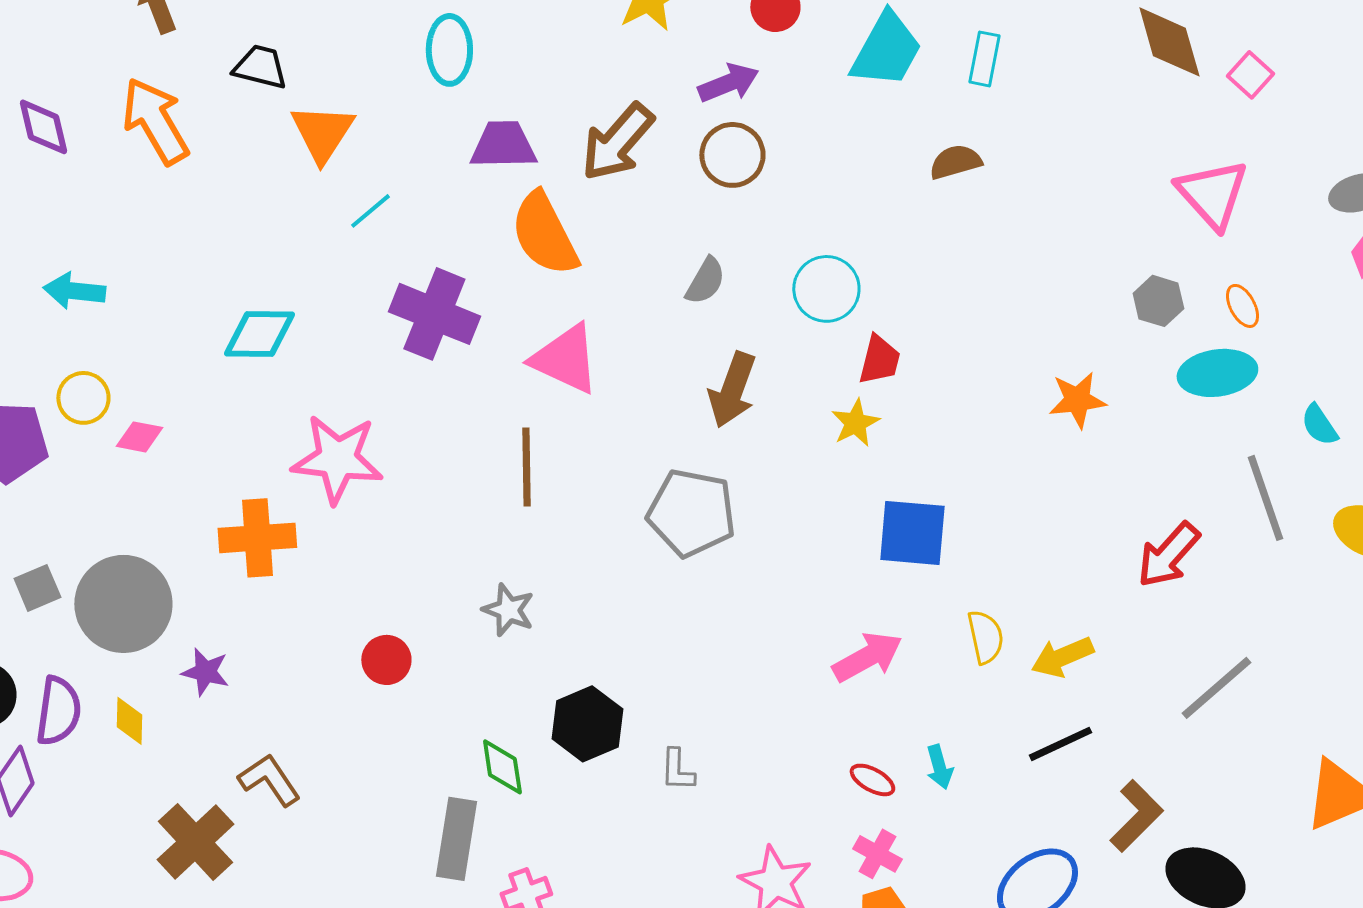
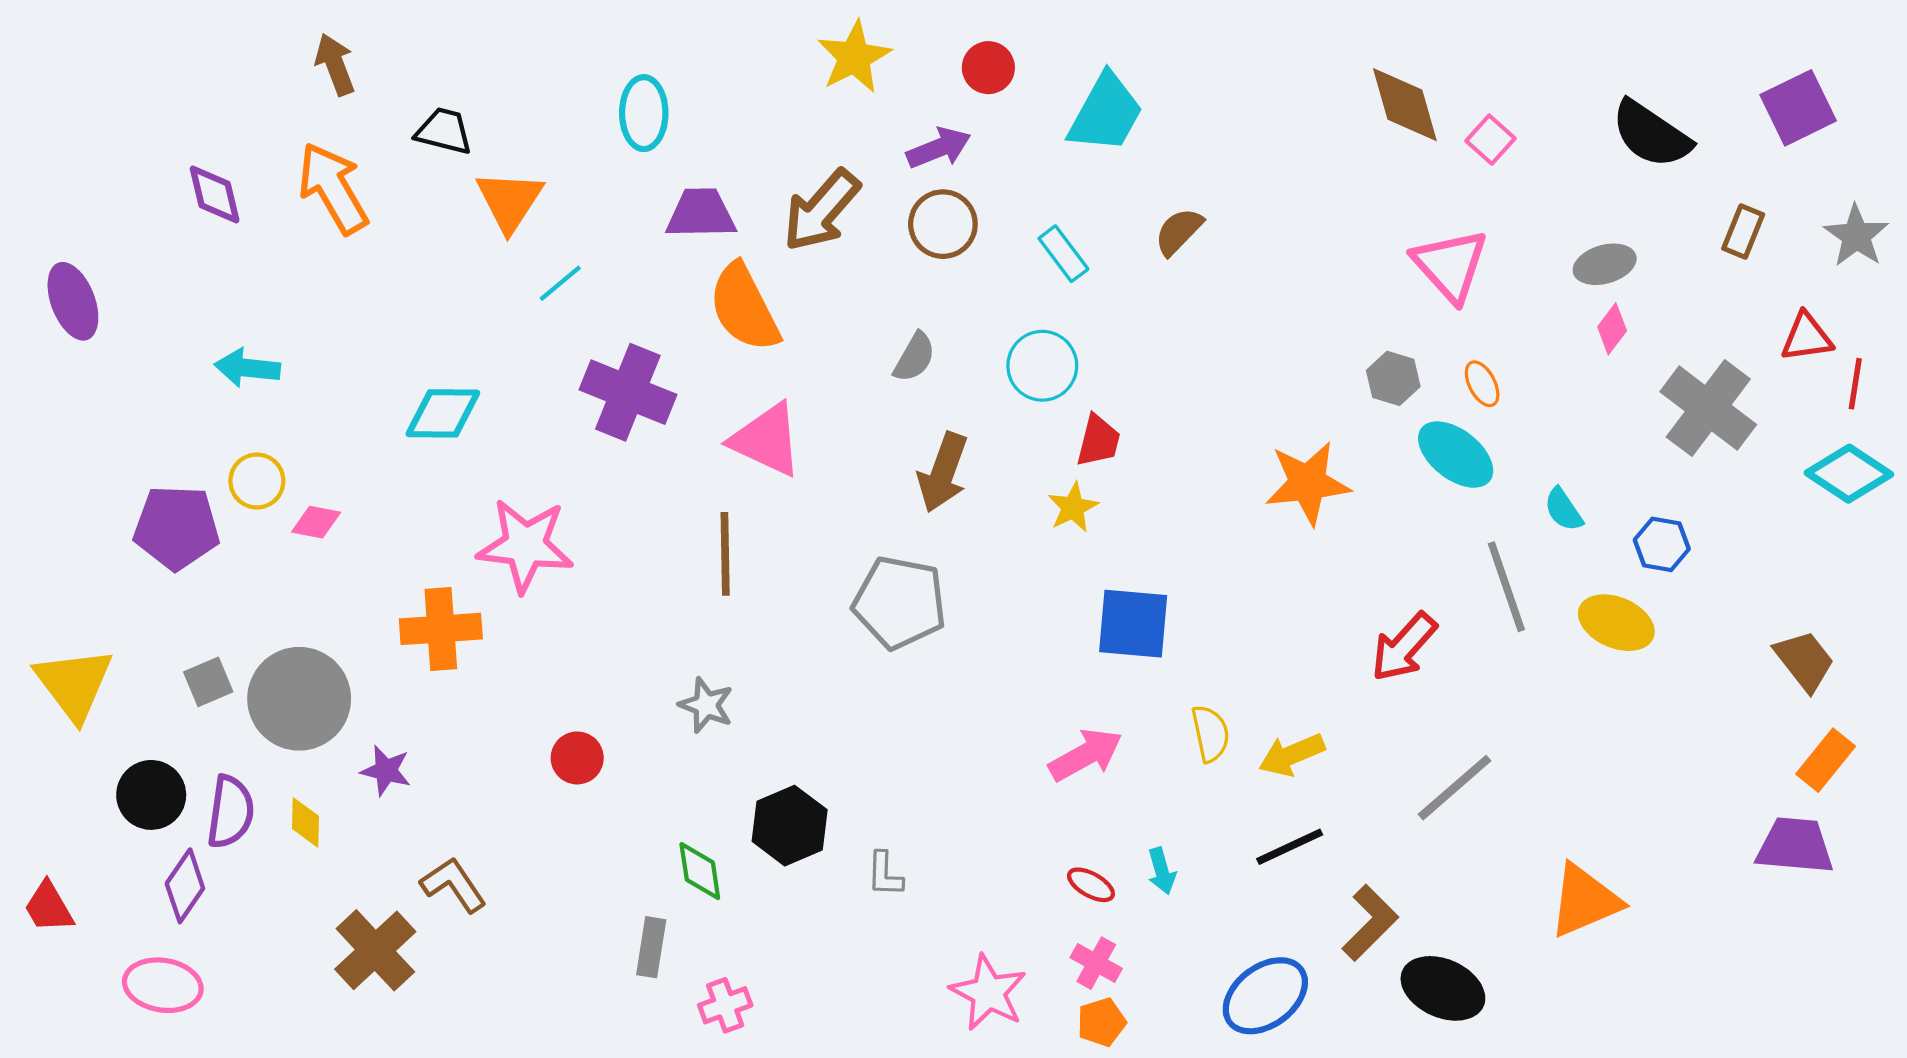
cyan rectangle: (984, 59) -> (1063, 254), moved, turned -48
brown semicircle: (955, 162) -> (1179, 232), turned -30
cyan ellipse: (1217, 373) -> (1456, 455), turned 46
orange star: (1077, 400) -> (1308, 483), size x1.4
gray rectangle: (456, 839) -> (651, 947), size x0.7

